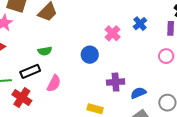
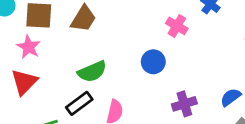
green semicircle: (45, 51) -> (92, 72), size x1.5
purple cross: (116, 82) -> (184, 104), moved

